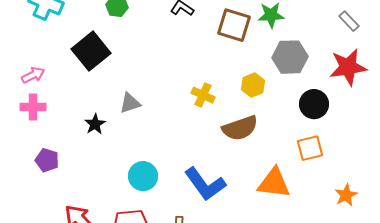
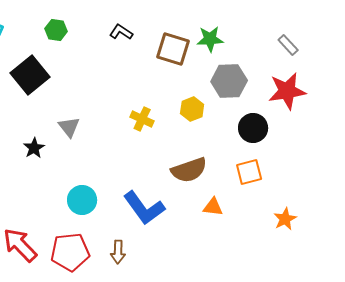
gray triangle: (130, 103) -> (69, 127), turned -50
brown semicircle: (240, 128) -> (189, 170), moved
orange triangle: (274, 183) -> (213, 207), size x0.6

